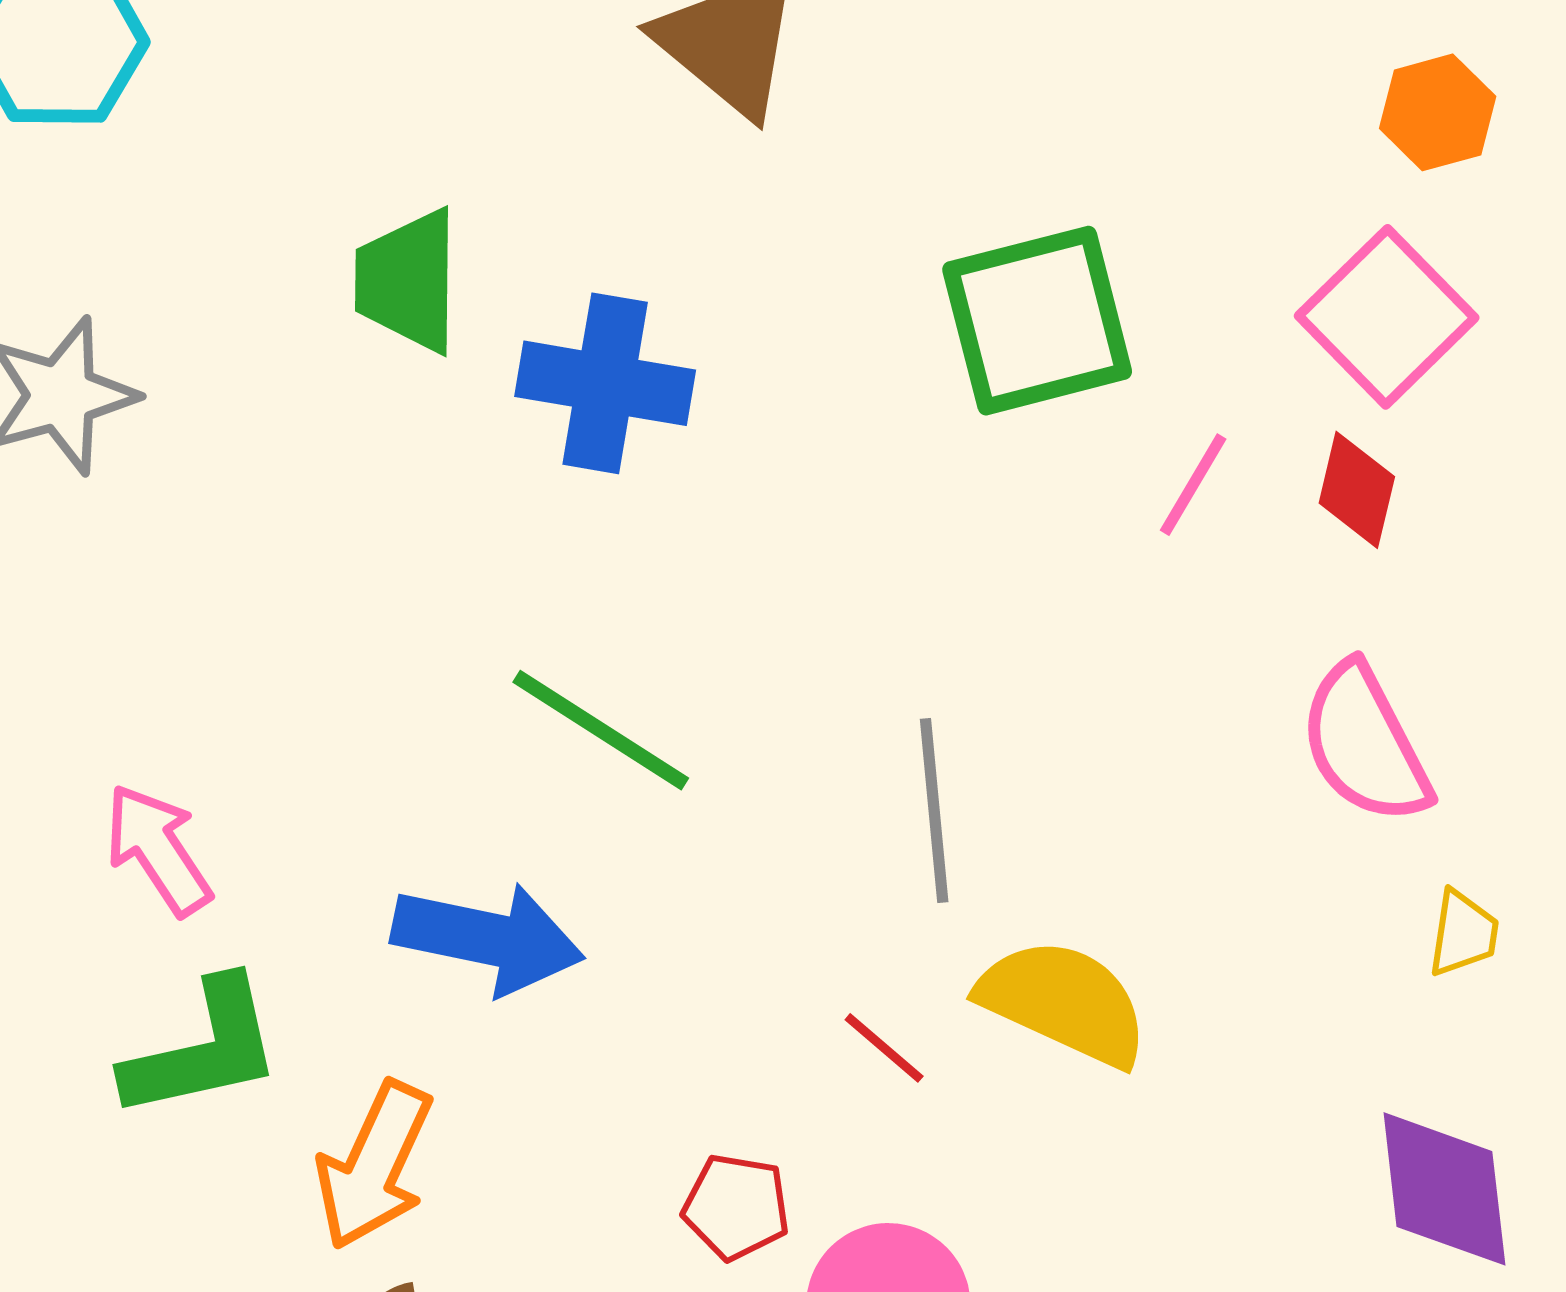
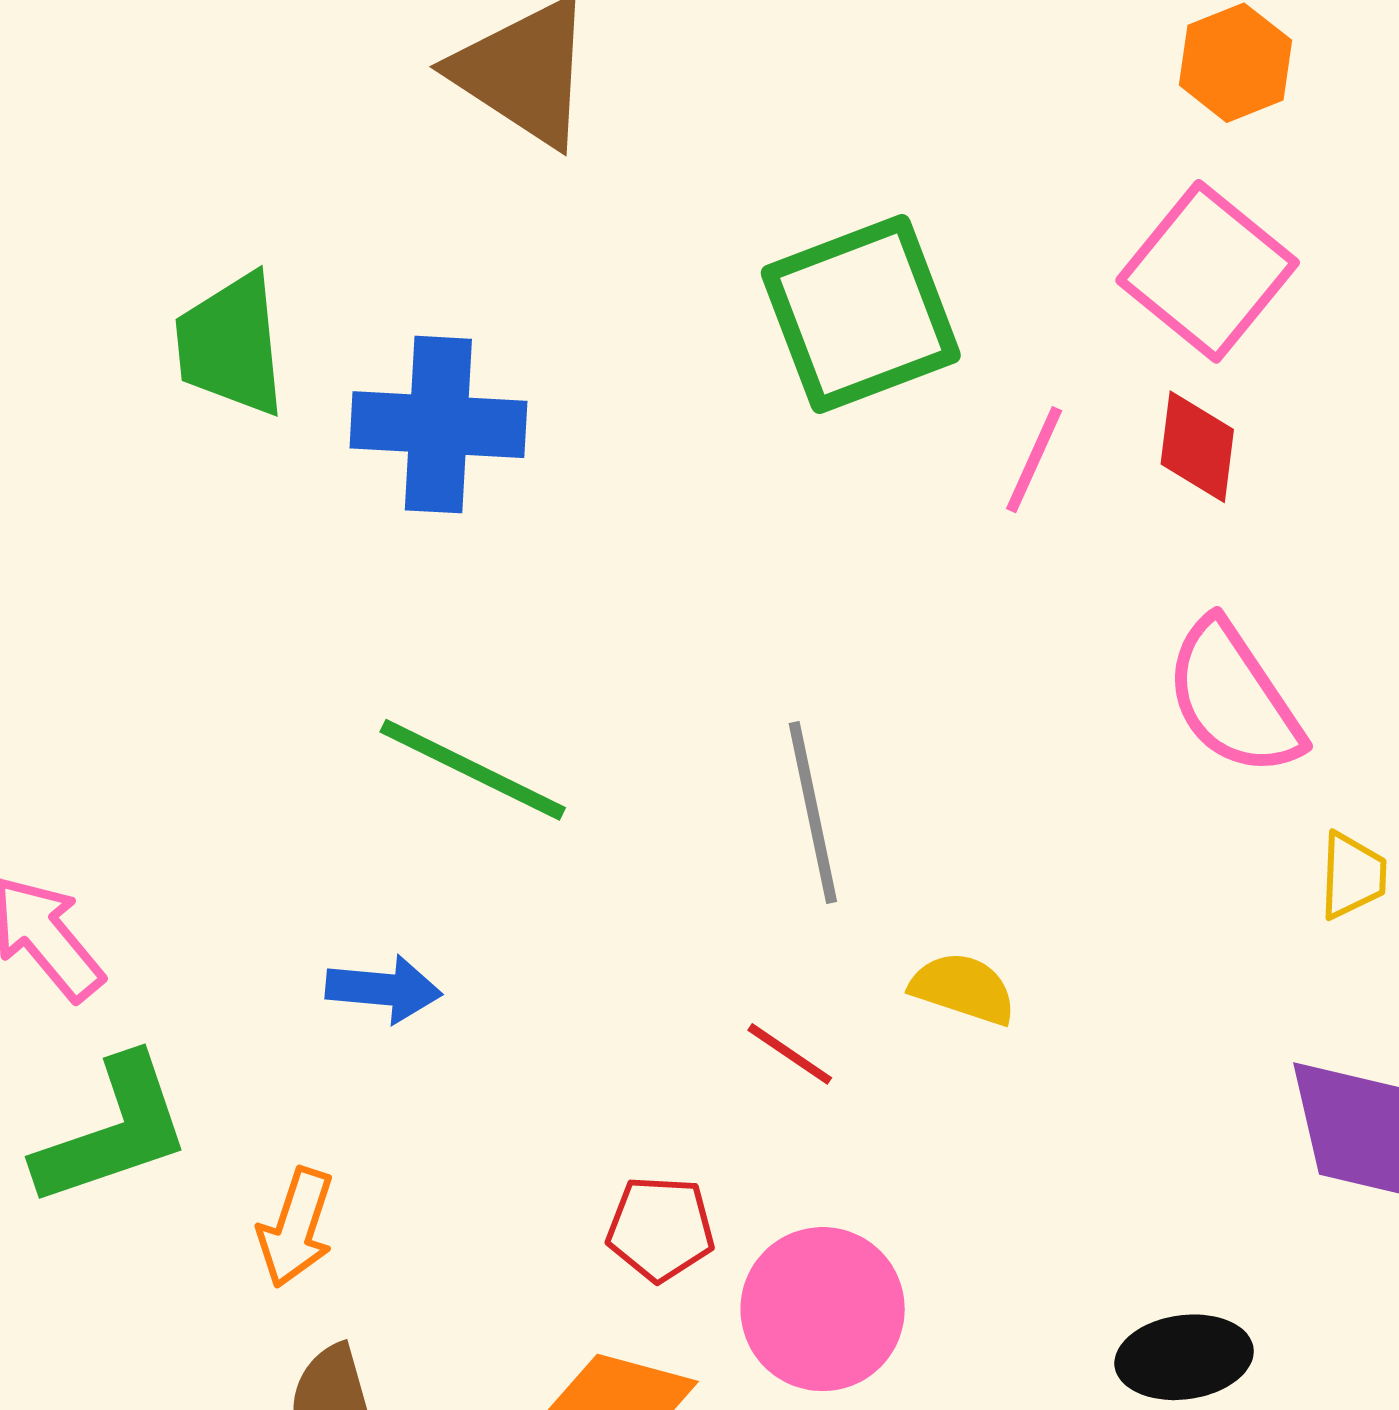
blue arrow: (488, 938) -> (384, 989), size x0.6
yellow semicircle: (1064, 1002) -> (963, 989), size x0.6
orange arrow: (374, 1165) -> (296, 1228), size x0.7

